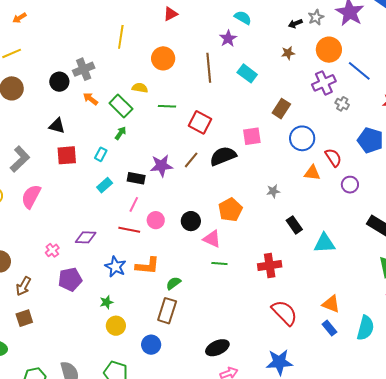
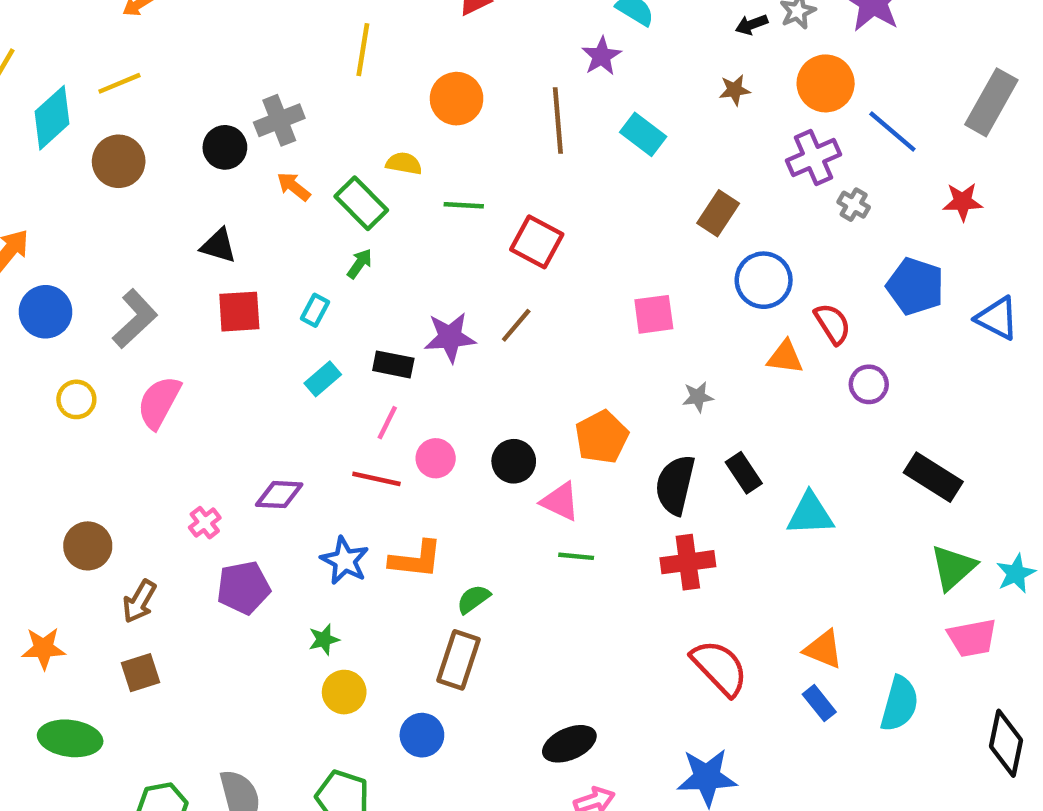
pink square: (252, 136) -> (654, 314), moved
black semicircle: (223, 156) -> (675, 485), moved, turned -56

